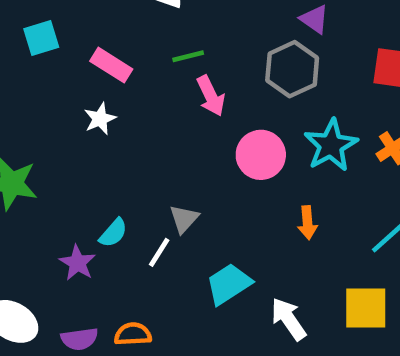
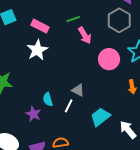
white star: (100, 119) -> (37, 50), size x1.5
gray triangle: (184, 219) -> (78, 90), turned -40
cyan semicircle: (113, 233) -> (48, 99), turned 128

